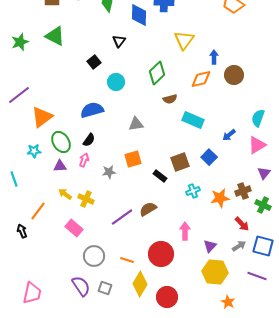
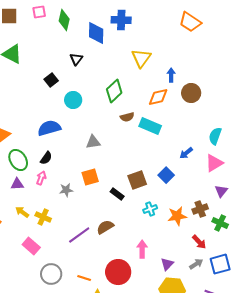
cyan rectangle: (193, 120) -> (150, 126), moved
blue square: (263, 246) -> (220, 264), turned -30

